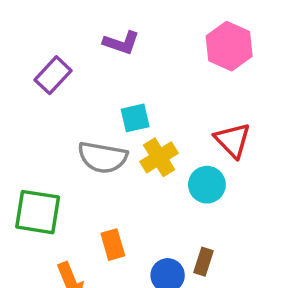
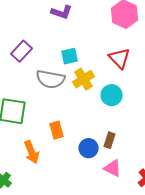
purple rectangle: (53, 75) -> (22, 51), moved
red triangle: (233, 140) -> (120, 58), moved

